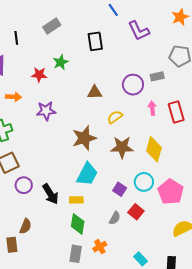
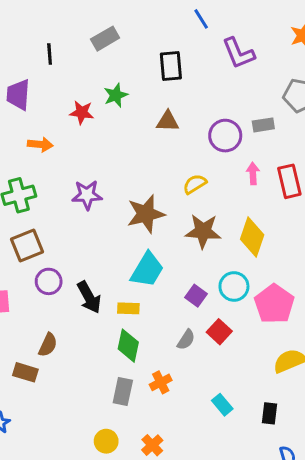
brown triangle: (95, 92) -> (168, 121), moved
purple star: (46, 111) -> (87, 195), moved
brown rectangle: (12, 245) -> (25, 372), turned -70

